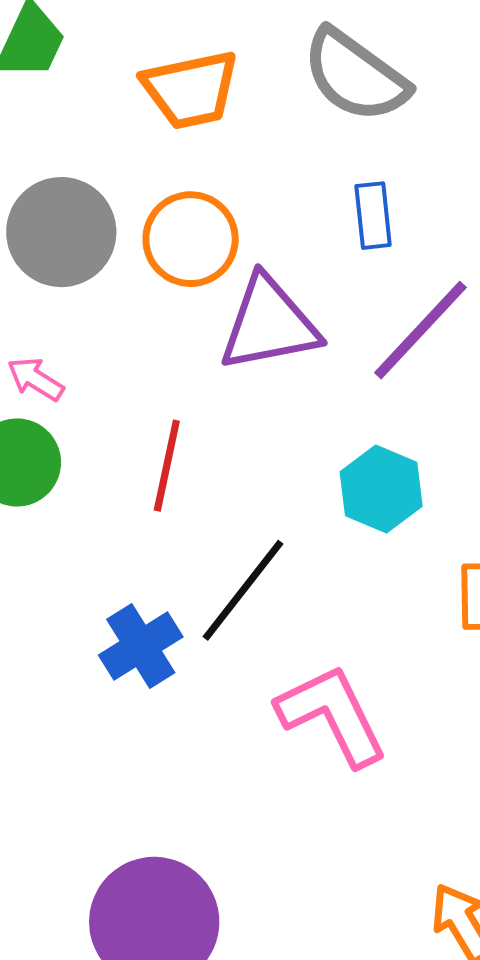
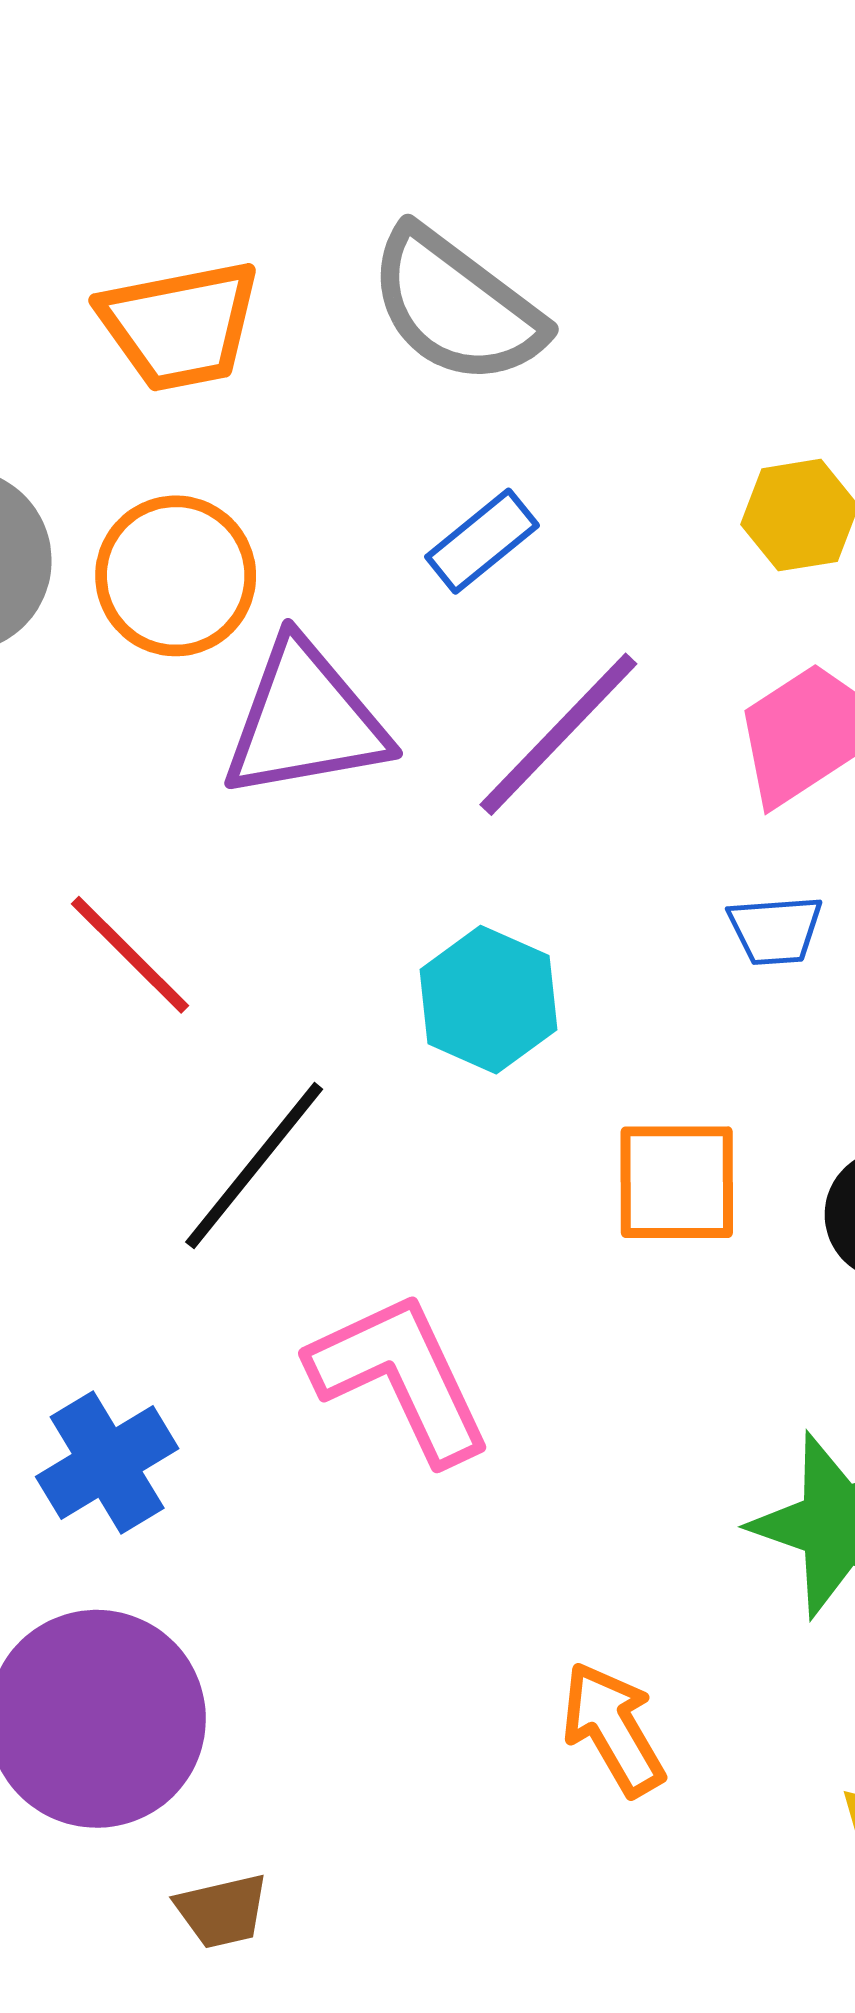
blue rectangle: (373, 216) -> (482, 541), turned 56
red line: (167, 466) -> (130, 955), turned -58
blue cross: (141, 646) -> (107, 1463), moved

